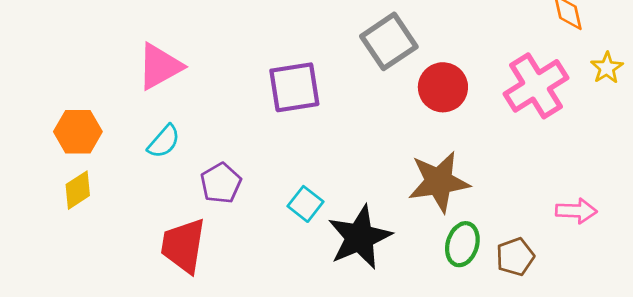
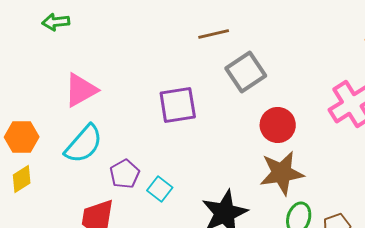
red circle: (443, 87) -> (278, 125), moved
cyan semicircle: (164, 141) -> (84, 144), size x1.6
cyan square: (305, 204) -> (160, 189), moved

